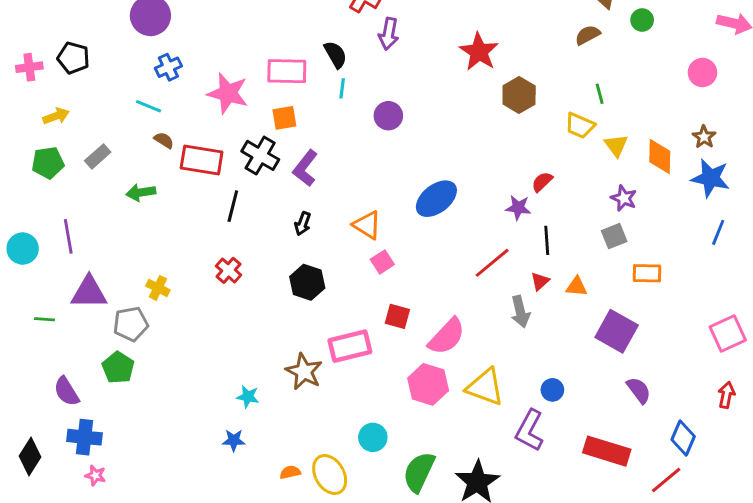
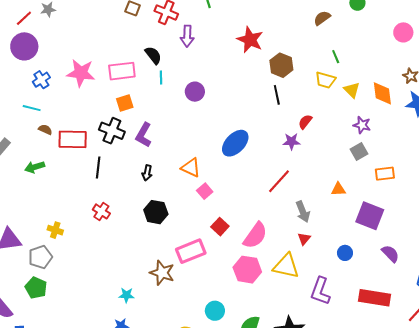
pink star: (228, 93) -> (81, 73), moved
black line: (547, 240) -> (277, 95), moved
red triangle: (540, 281) -> (304, 239), moved
red square: (397, 316) -> (220, 227), turned 36
blue circle: (552, 390) -> (345, 253), moved

